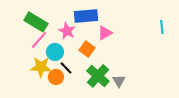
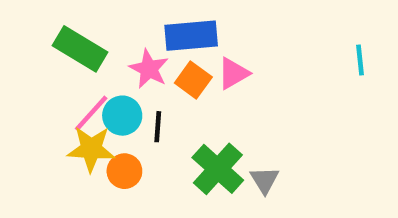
pink line: (39, 40) -> (91, 113), moved
orange square: (87, 49) -> (193, 80), moved
black line: (66, 68) -> (158, 127), moved, turned 48

